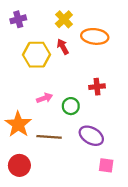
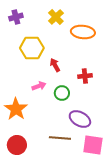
red arrow: (63, 47) -> (55, 65), moved
brown line: (49, 137) -> (60, 138), moved
pink square: (106, 165) -> (93, 145), size x1.5

